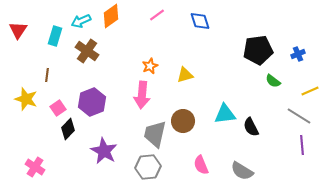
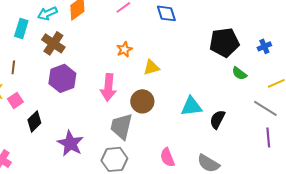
orange star: (150, 66) -> (124, 49), moved
purple hexagon: (92, 102) -> (62, 78), moved
pink square: (58, 108) -> (15, 100), moved
brown circle: (183, 121) -> (142, 101), moved
black semicircle: (251, 127) -> (217, 119), turned 54

